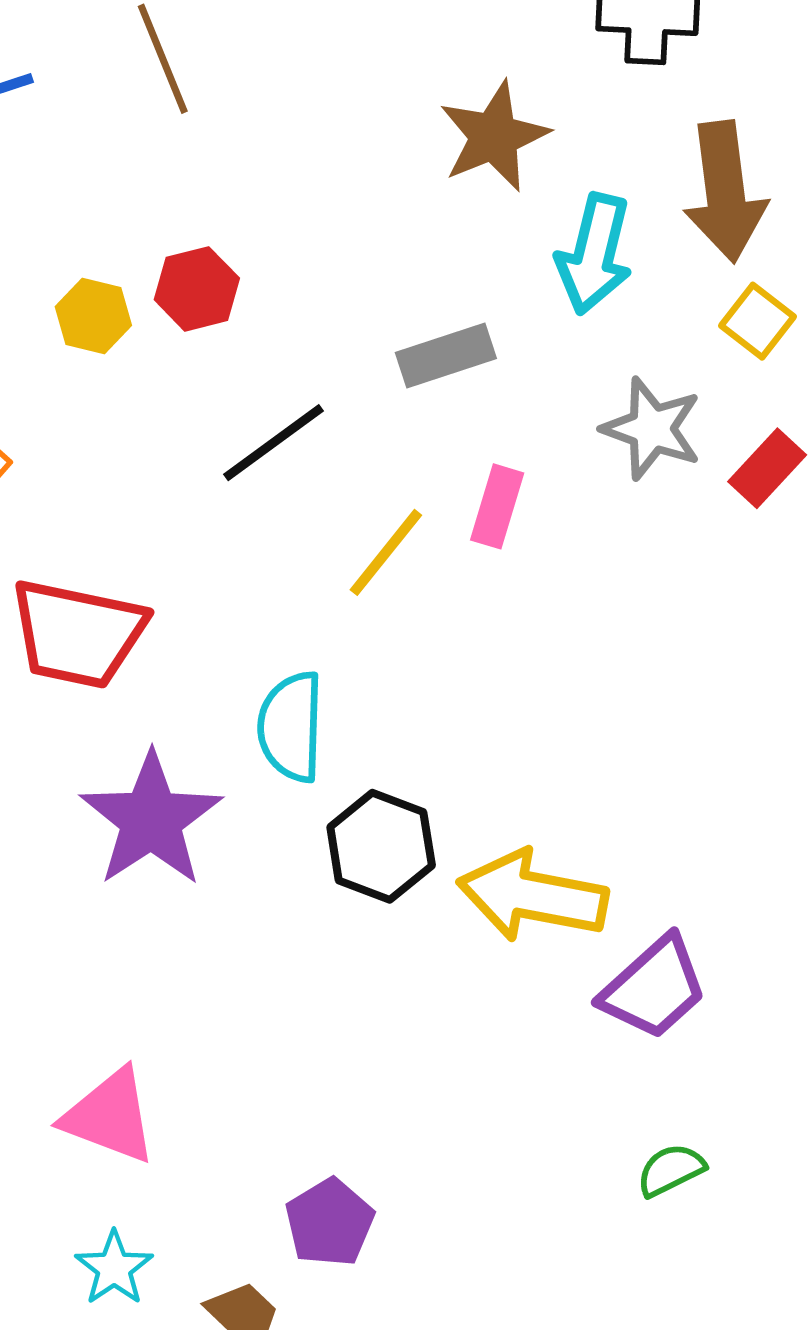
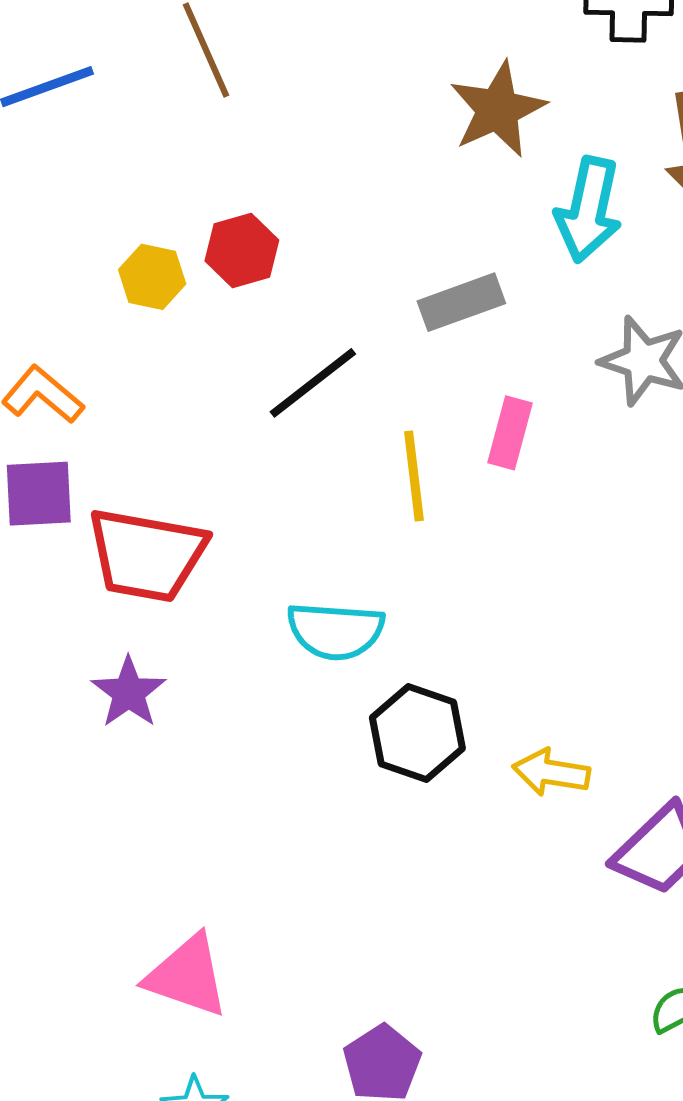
yellow line: (386, 552) -> (414, 476), turned -44
cyan semicircle: (291, 727) -> (335, 631), turned -86
purple star: (151, 820) -> (129, 692), moved, size x0.6
yellow arrow: (533, 896) -> (551, 772), size x0.6

